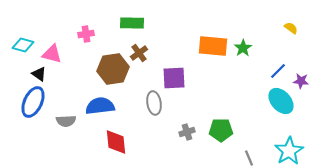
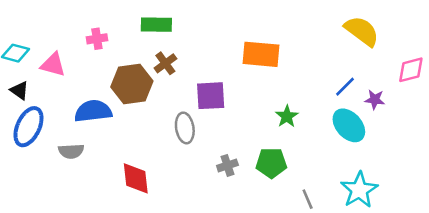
yellow semicircle: (291, 28) -> (362, 31), size x2.0
green star: (243, 48) -> (287, 116), moved
black triangle: (39, 74) -> (19, 90), moved
blue semicircle: (100, 106) -> (93, 111), moved

